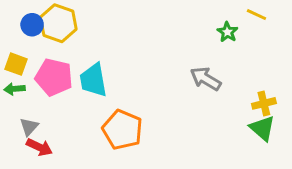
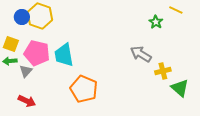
yellow cross: (264, 103) -> (163, 71), moved
gray triangle: (29, 127) -> (26, 71), moved

